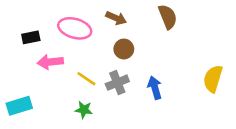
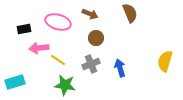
yellow line: (86, 79) -> (58, 60), moved
green star: (84, 110) -> (65, 85), size x1.5

